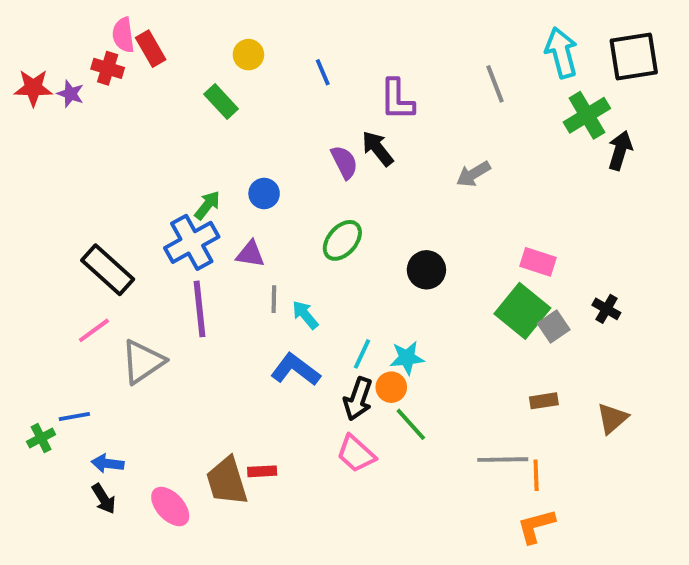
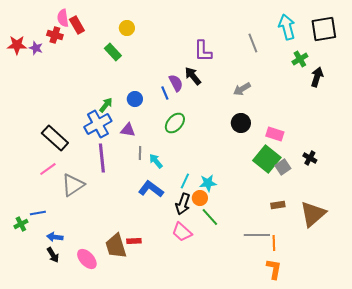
blue line: (323, 72) -> (165, 93), moved
green cross: (587, 115) -> (300, 59), size x0.7
black circle: (426, 270) -> (241, 123), moved
brown triangle: (612, 418) -> (313, 214), size x1.6
orange L-shape: (536, 526) -> (274, 269), turned 115

